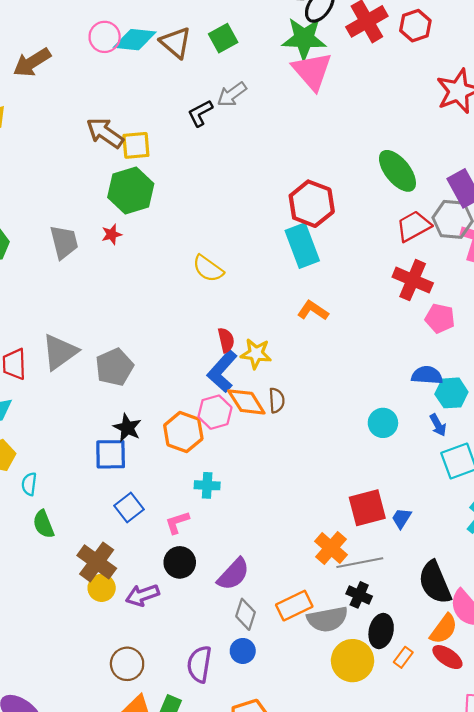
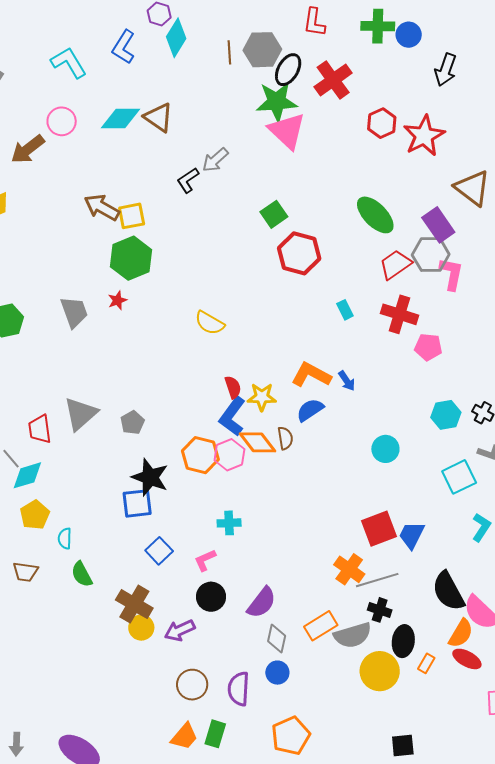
red hexagon: (415, 26) -> (382, 123), moved
pink circle: (105, 37) -> (62, 121), moved
green square: (223, 38) -> (274, 214), moved
cyan rectangle: (302, 246) -> (345, 310), moved, size x0.5
orange L-shape: (313, 310) -> (311, 375), moved, size x1.4
gray pentagon: (114, 367) -> (132, 423), size x0.7
blue semicircle: (427, 375) -> (310, 410), moved, turned -32
blue arrow: (438, 425) -> (347, 381), moved
black star: (127, 428) -> (150, 477), size x1.4
orange hexagon: (183, 432) -> (200, 455), moved
blue trapezoid: (402, 518) -> (412, 535), size x1.4
brown circle: (127, 664) -> (192, 685), moved

